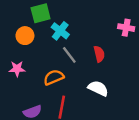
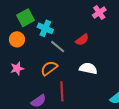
pink cross: (126, 28) -> (99, 12), turned -32
red semicircle: (99, 54) -> (82, 40), turned 80

